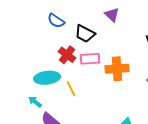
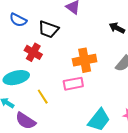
pink rectangle: (90, 59) -> (73, 84), moved
yellow line: (71, 89) -> (43, 97), moved

